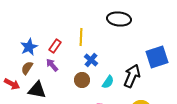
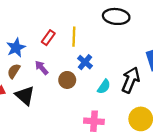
red rectangle: (55, 46) -> (48, 38), moved
brown circle: (82, 80) -> (67, 80), moved
black triangle: (37, 90) -> (25, 96), turned 30

